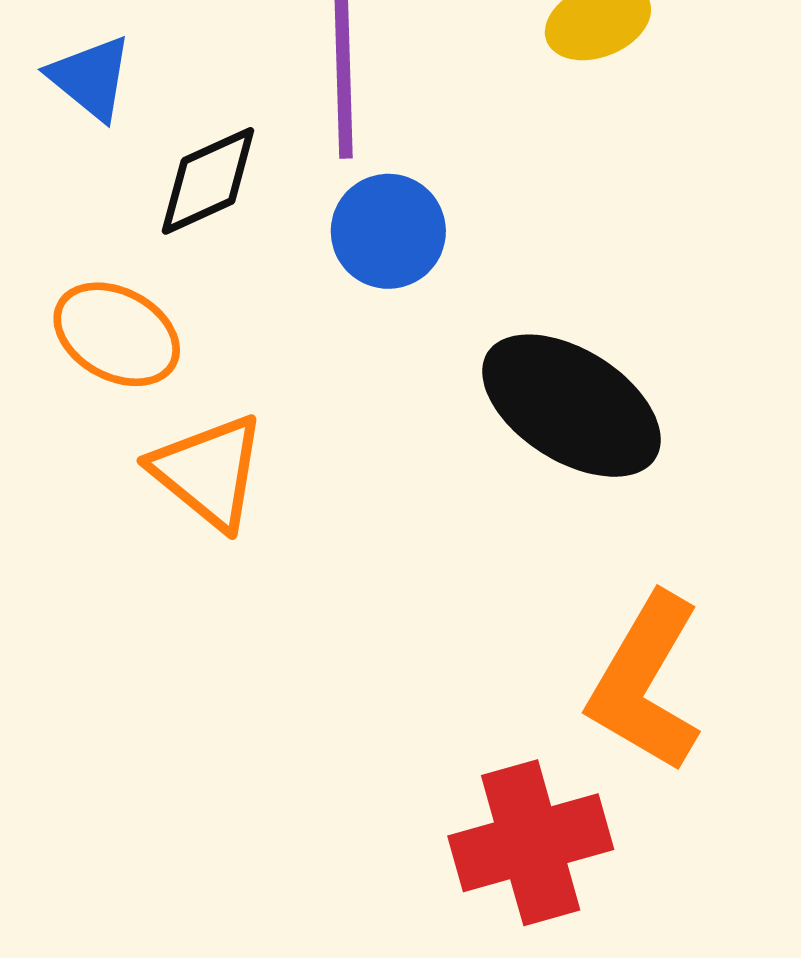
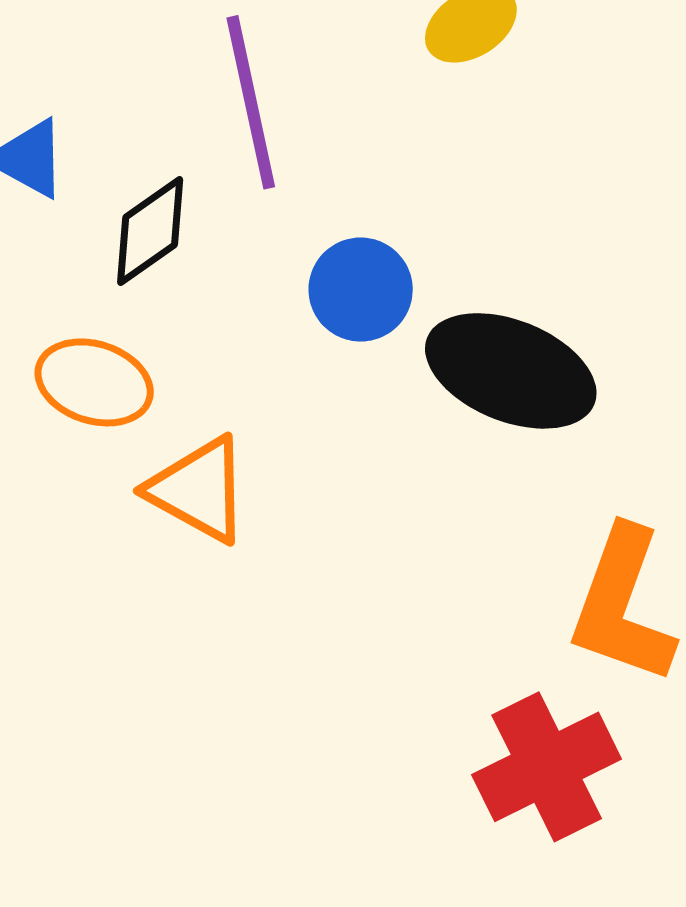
blue circle: (388, 231) -> (361, 290), moved

